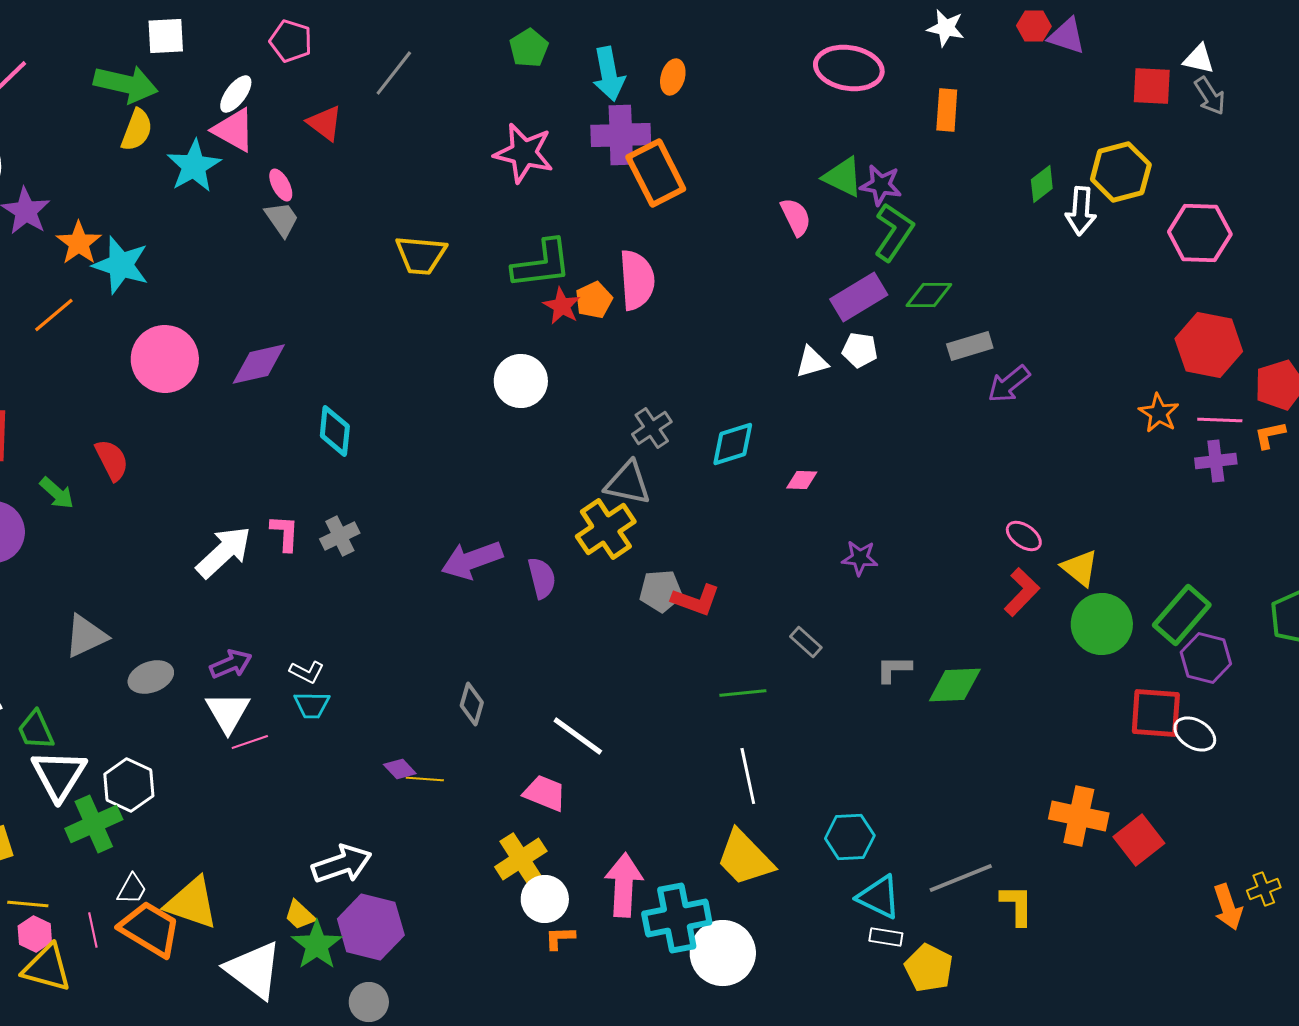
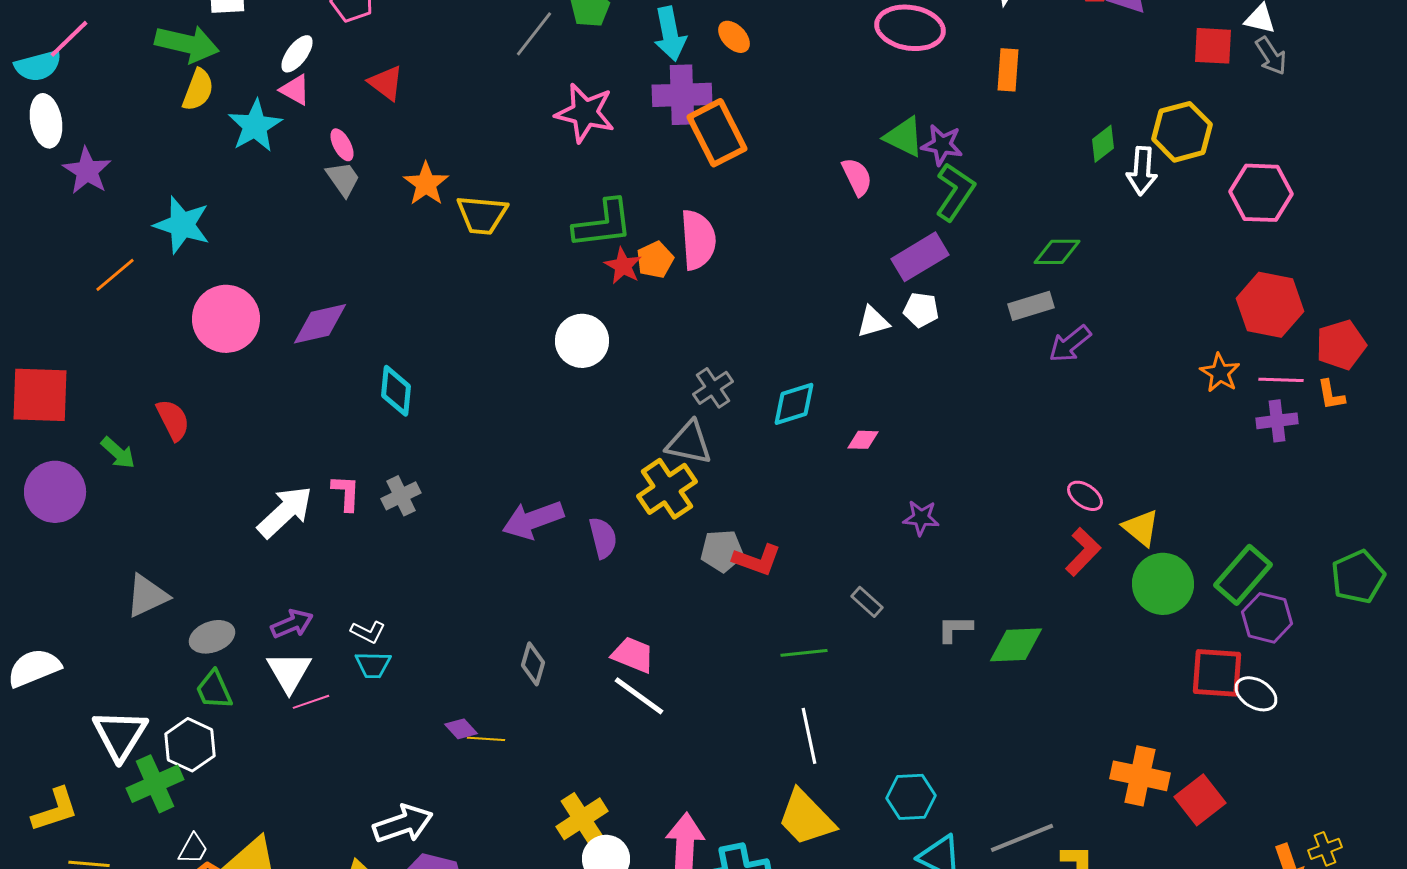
gray line: (394, 73) -> (534, 34), moved
orange ellipse: (673, 77) -> (734, 37), turned -60
pink triangle: (234, 130) -> (295, 90), size x0.7
orange star: (79, 243) -> (426, 184), moved
green diamond: (929, 295) -> (1057, 252), moved
orange L-shape: (1270, 435) -> (1331, 395), turned -88
green trapezoid: (36, 730) -> (214, 690), moved
pink trapezoid: (545, 793) -> (633, 655), moved

